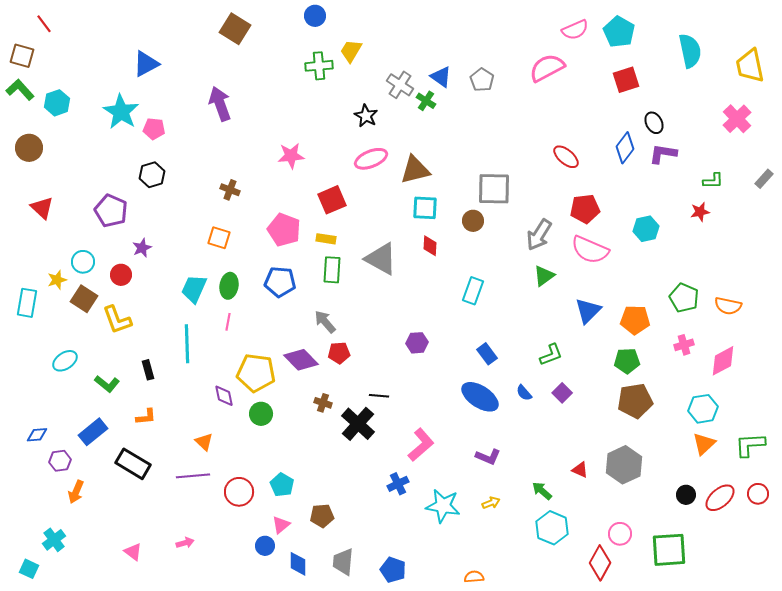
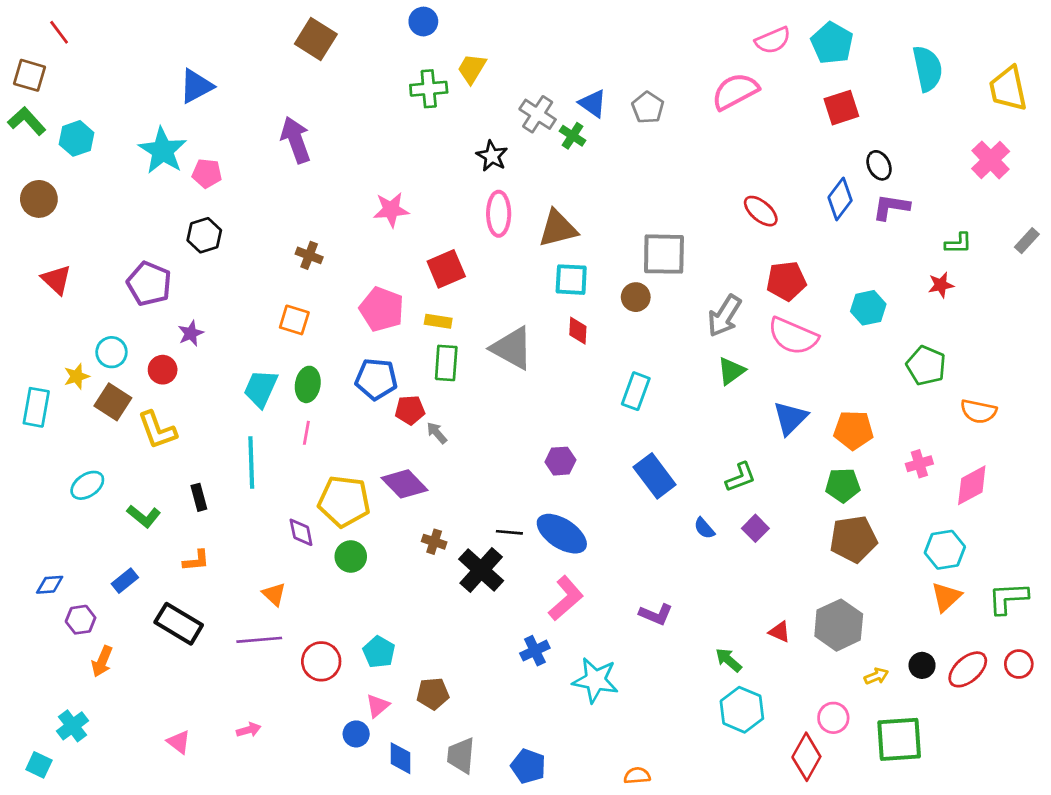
pink ellipse: (371, 159) -> (499, 214), turned -68
green pentagon: (684, 298) -> (926, 366), moved
gray arrow: (325, 322) -> (437, 433), size x0.7
red pentagon: (339, 353) -> (410, 410), moved
blue rectangle: (487, 354) -> (655, 476), size x1.5
blue ellipse: (480, 397) -> (562, 534), moved
blue rectangle: (93, 432) -> (125, 581), size x0.7
yellow arrow: (491, 503) -> (876, 676), moved

